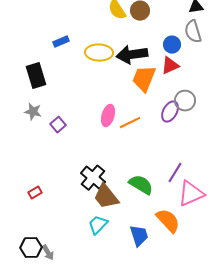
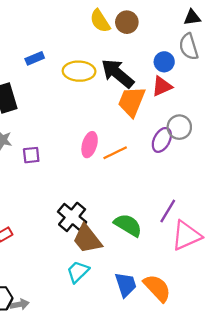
black arrow: (132, 55) -> (118, 73), turned 48
purple square: (58, 125) -> (31, 155), turned 35
orange semicircle: (168, 221) -> (157, 288), moved
gray arrow: (48, 253) -> (20, 304), turned -70

